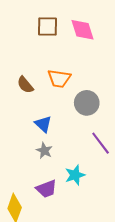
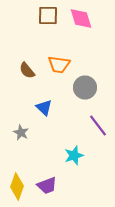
gray star: (44, 151) -> (21, 132), moved
purple trapezoid: (46, 189) -> (47, 186), moved

